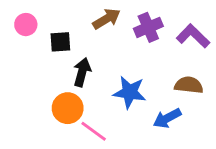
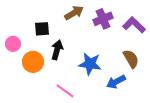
pink circle: (26, 25) -> (13, 44), moved
brown semicircle: (189, 85) -> (131, 59), turned 54
orange circle: (68, 108) -> (33, 62), moved

